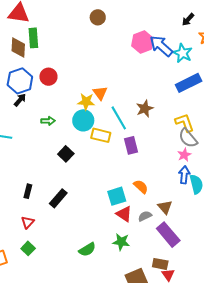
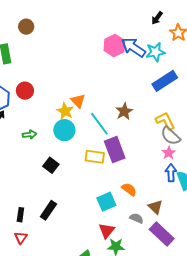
brown circle: (98, 17) -> (26, 27), moved
cyan star: (183, 53) -> (155, 52), turned -30
yellow star: (86, 102) -> (65, 111), turned 30
yellow rectangle: (101, 135) -> (95, 157), moved
purple rectangle: (131, 145) -> (115, 150), size x1.4
black rectangle: (28, 191) -> (20, 215), moved
red triangle: (124, 214) -> (107, 231), moved, turned 42
gray semicircle: (145, 216) -> (136, 218), turned 56

